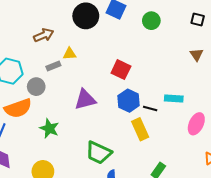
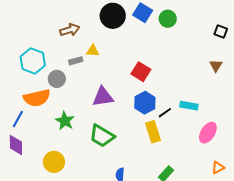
green circle: (151, 21) -> (168, 19), moved
black line: (150, 108) -> (165, 113), turned -56
green trapezoid: (99, 153) -> (102, 136), moved

